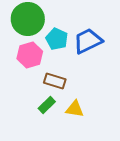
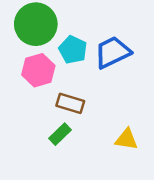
yellow triangle: (75, 109) -> (127, 139), moved

